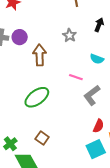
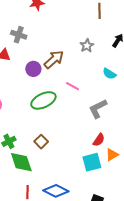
purple circle: (20, 37) -> (33, 69), moved
brown arrow: (40, 55) -> (54, 59), turned 40
pink line: (76, 77) -> (73, 86), moved

